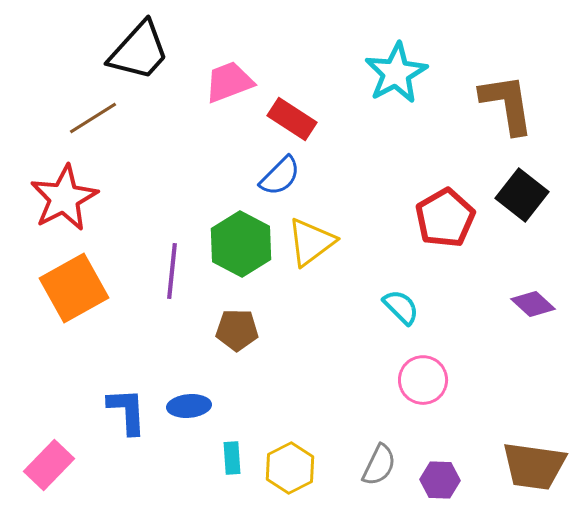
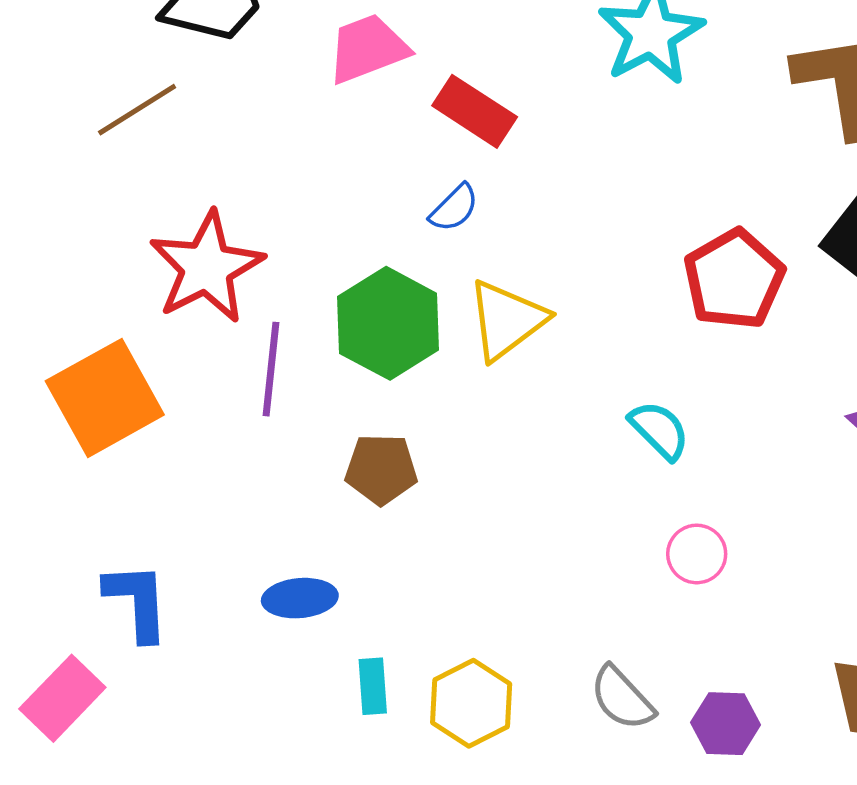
blue semicircle: (280, 176) -> (454, 208), size x0.7
red star: (64, 198) -> (207, 267), moved
pink circle: (423, 380) -> (697, 554), size x0.7
blue L-shape: (127, 411) -> (137, 601), moved
gray semicircle: (379, 465) -> (622, 698), turned 111

